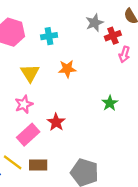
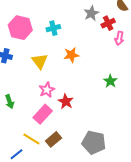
pink star: (24, 104) -> (47, 90), moved
brown rectangle: (38, 165) -> (53, 139), turned -35

